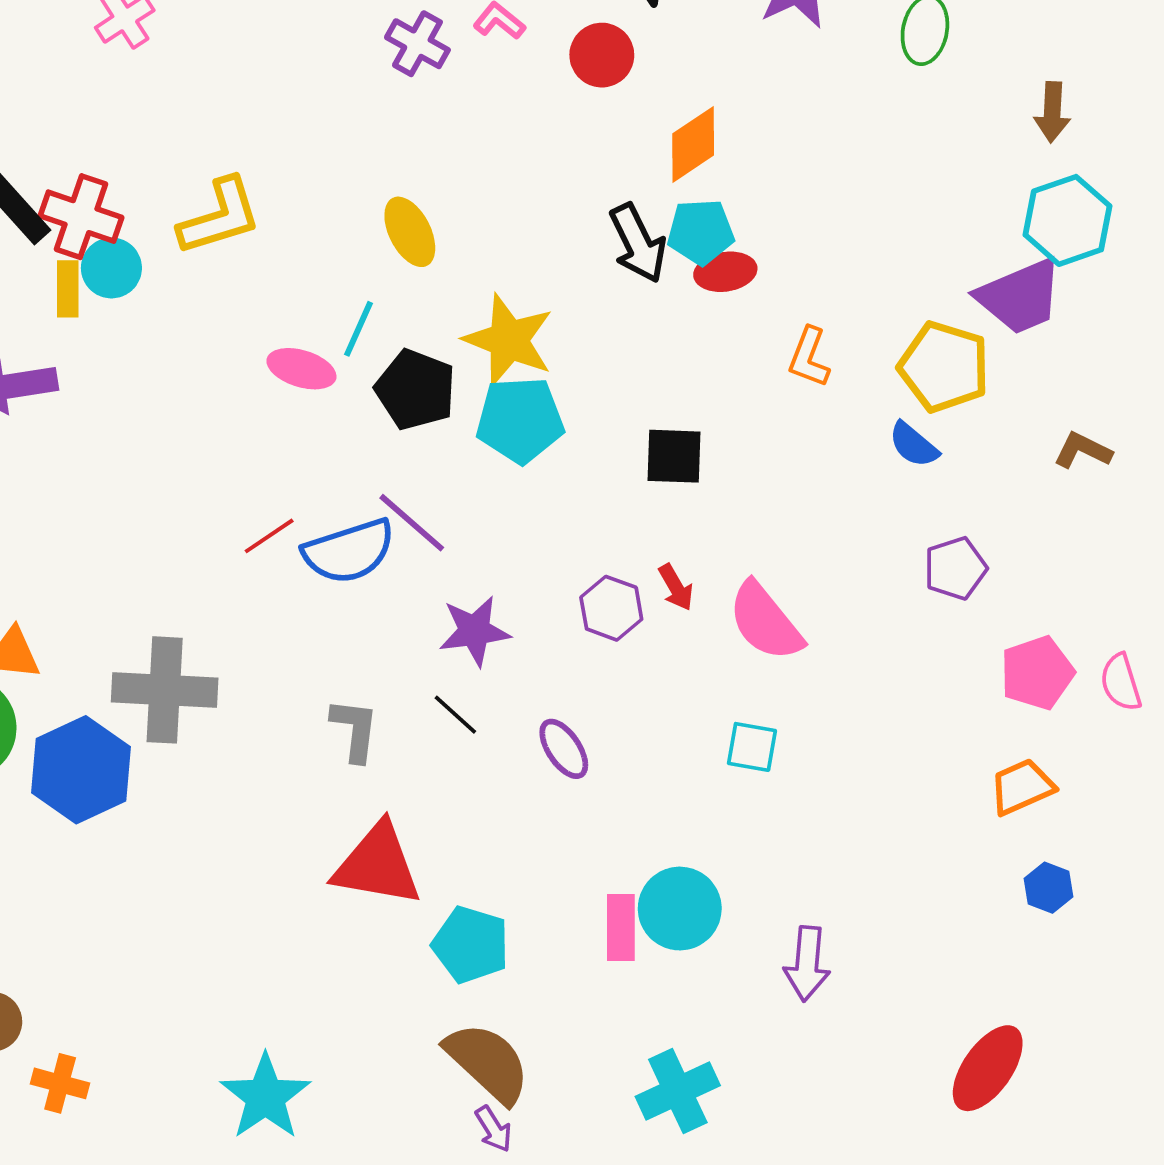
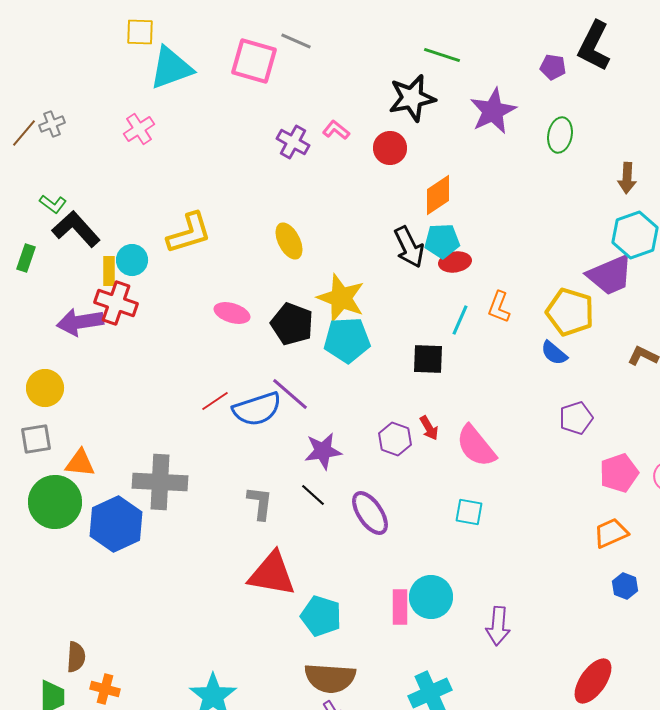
red cross: (81, 217) -> (116, 303), moved
cyan line: (359, 329) -> (460, 320), moved
purple ellipse: (564, 749) -> (370, 513), size x1.4
brown semicircle: (488, 1062) -> (330, 678), turned 141

